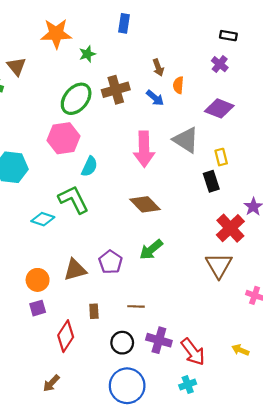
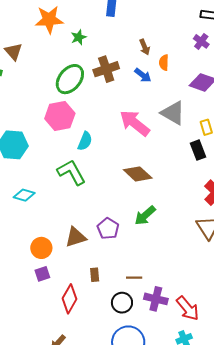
pink arrow: (144, 149) -> (135, 123), turned 132
cyan diamond: (43, 219) -> (24, 195), moved
brown line: (136, 306) -> (134, 278), moved

